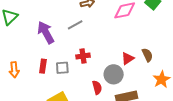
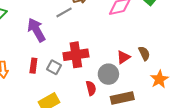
gray line: (75, 25) -> (64, 12), moved
red cross: (83, 56) -> (76, 55), size x1.6
gray square: (62, 68) -> (54, 67), turned 32

